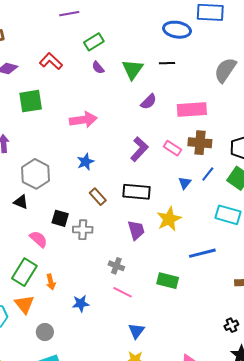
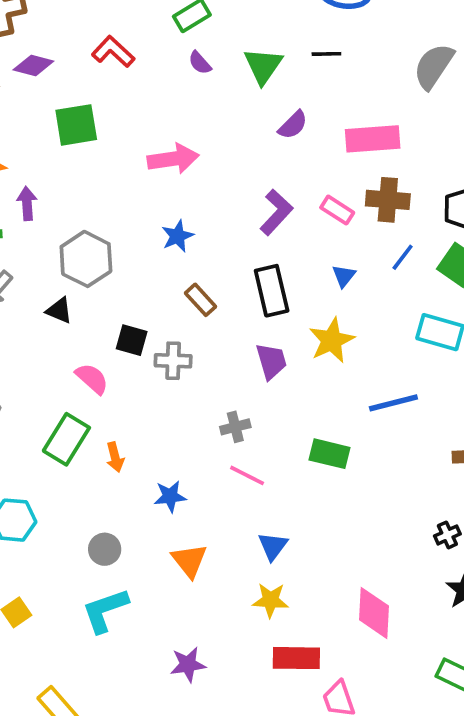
blue triangle: (185, 183) -> (344, 276), moved
black rectangle: (136, 192) -> (272, 291), turned 72
gray cross: (116, 266) -> (235, 427), turned -35
orange triangle: (24, 304) -> (189, 561), moved

